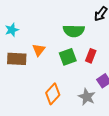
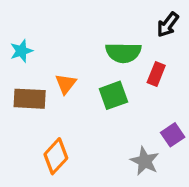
red rectangle: (91, 56) -> (156, 74), moved
orange diamond: (53, 94) -> (56, 156), moved

